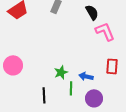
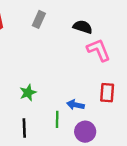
black semicircle: (92, 12) -> (83, 27), turned -42
green star: (61, 72) -> (28, 93), moved

